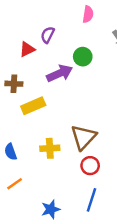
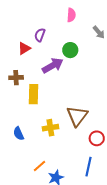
yellow rectangle: (33, 106) -> (33, 94), turned -60
red circle: (90, 166) -> (97, 138), moved
orange line: (15, 184) -> (39, 166), moved

